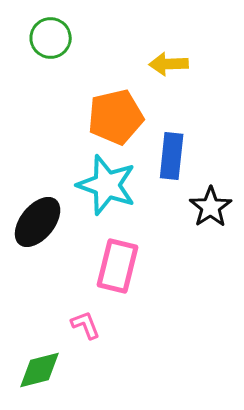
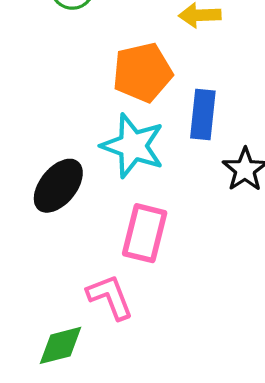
pink L-shape: (86, 325) -> (110, 297), size x1.5

